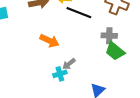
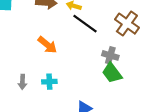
gray arrow: (69, 64) -> (22, 82), moved, turned -64

